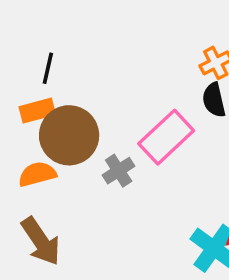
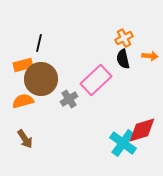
black line: (48, 68) -> (39, 43), moved
brown arrow: (41, 241) -> (25, 139), size x0.7

